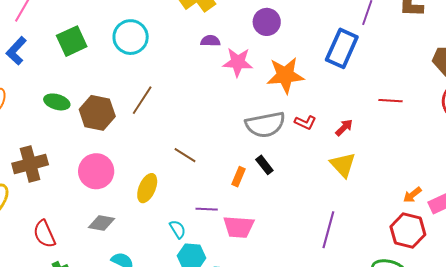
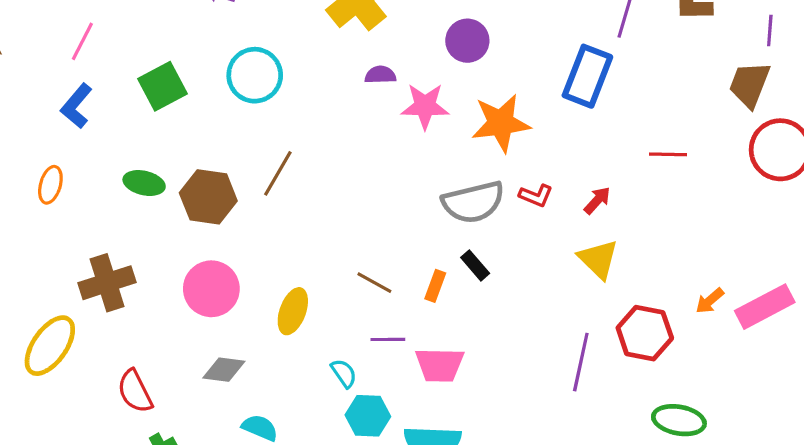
brown line: (185, 155) -> (374, 283), moved
red hexagon: (408, 231) -> (645, 333), moved

